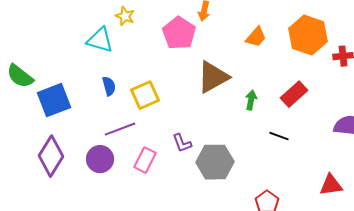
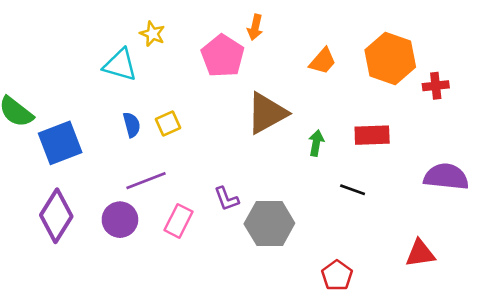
red rectangle: (294, 94) -> (372, 135), turned 40
yellow square: (145, 95) -> (168, 123), moved, size x0.7

